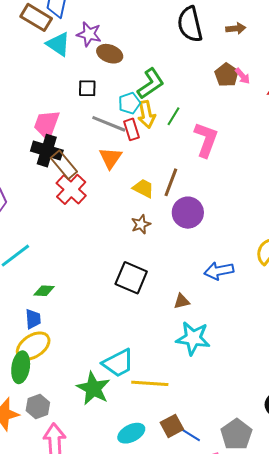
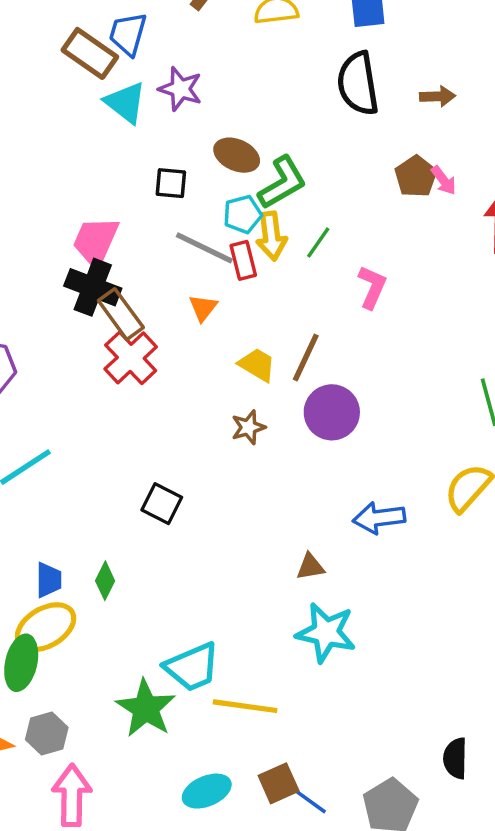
brown ellipse: (110, 54) -> (237, 155), moved
pink L-shape: (206, 140) -> (372, 287), size x0.7
orange triangle: (110, 158) -> (203, 308), size x0.7
black square: (131, 278) -> (162, 504), moved, size x0.7
green diamond: (44, 291) -> (105, 581), moved, turned -70

